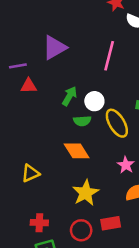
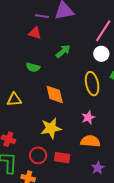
purple line: (18, 66) -> (42, 16), moved
white circle: (94, 101) -> (101, 54), moved
green semicircle: (82, 121) -> (33, 67), moved

